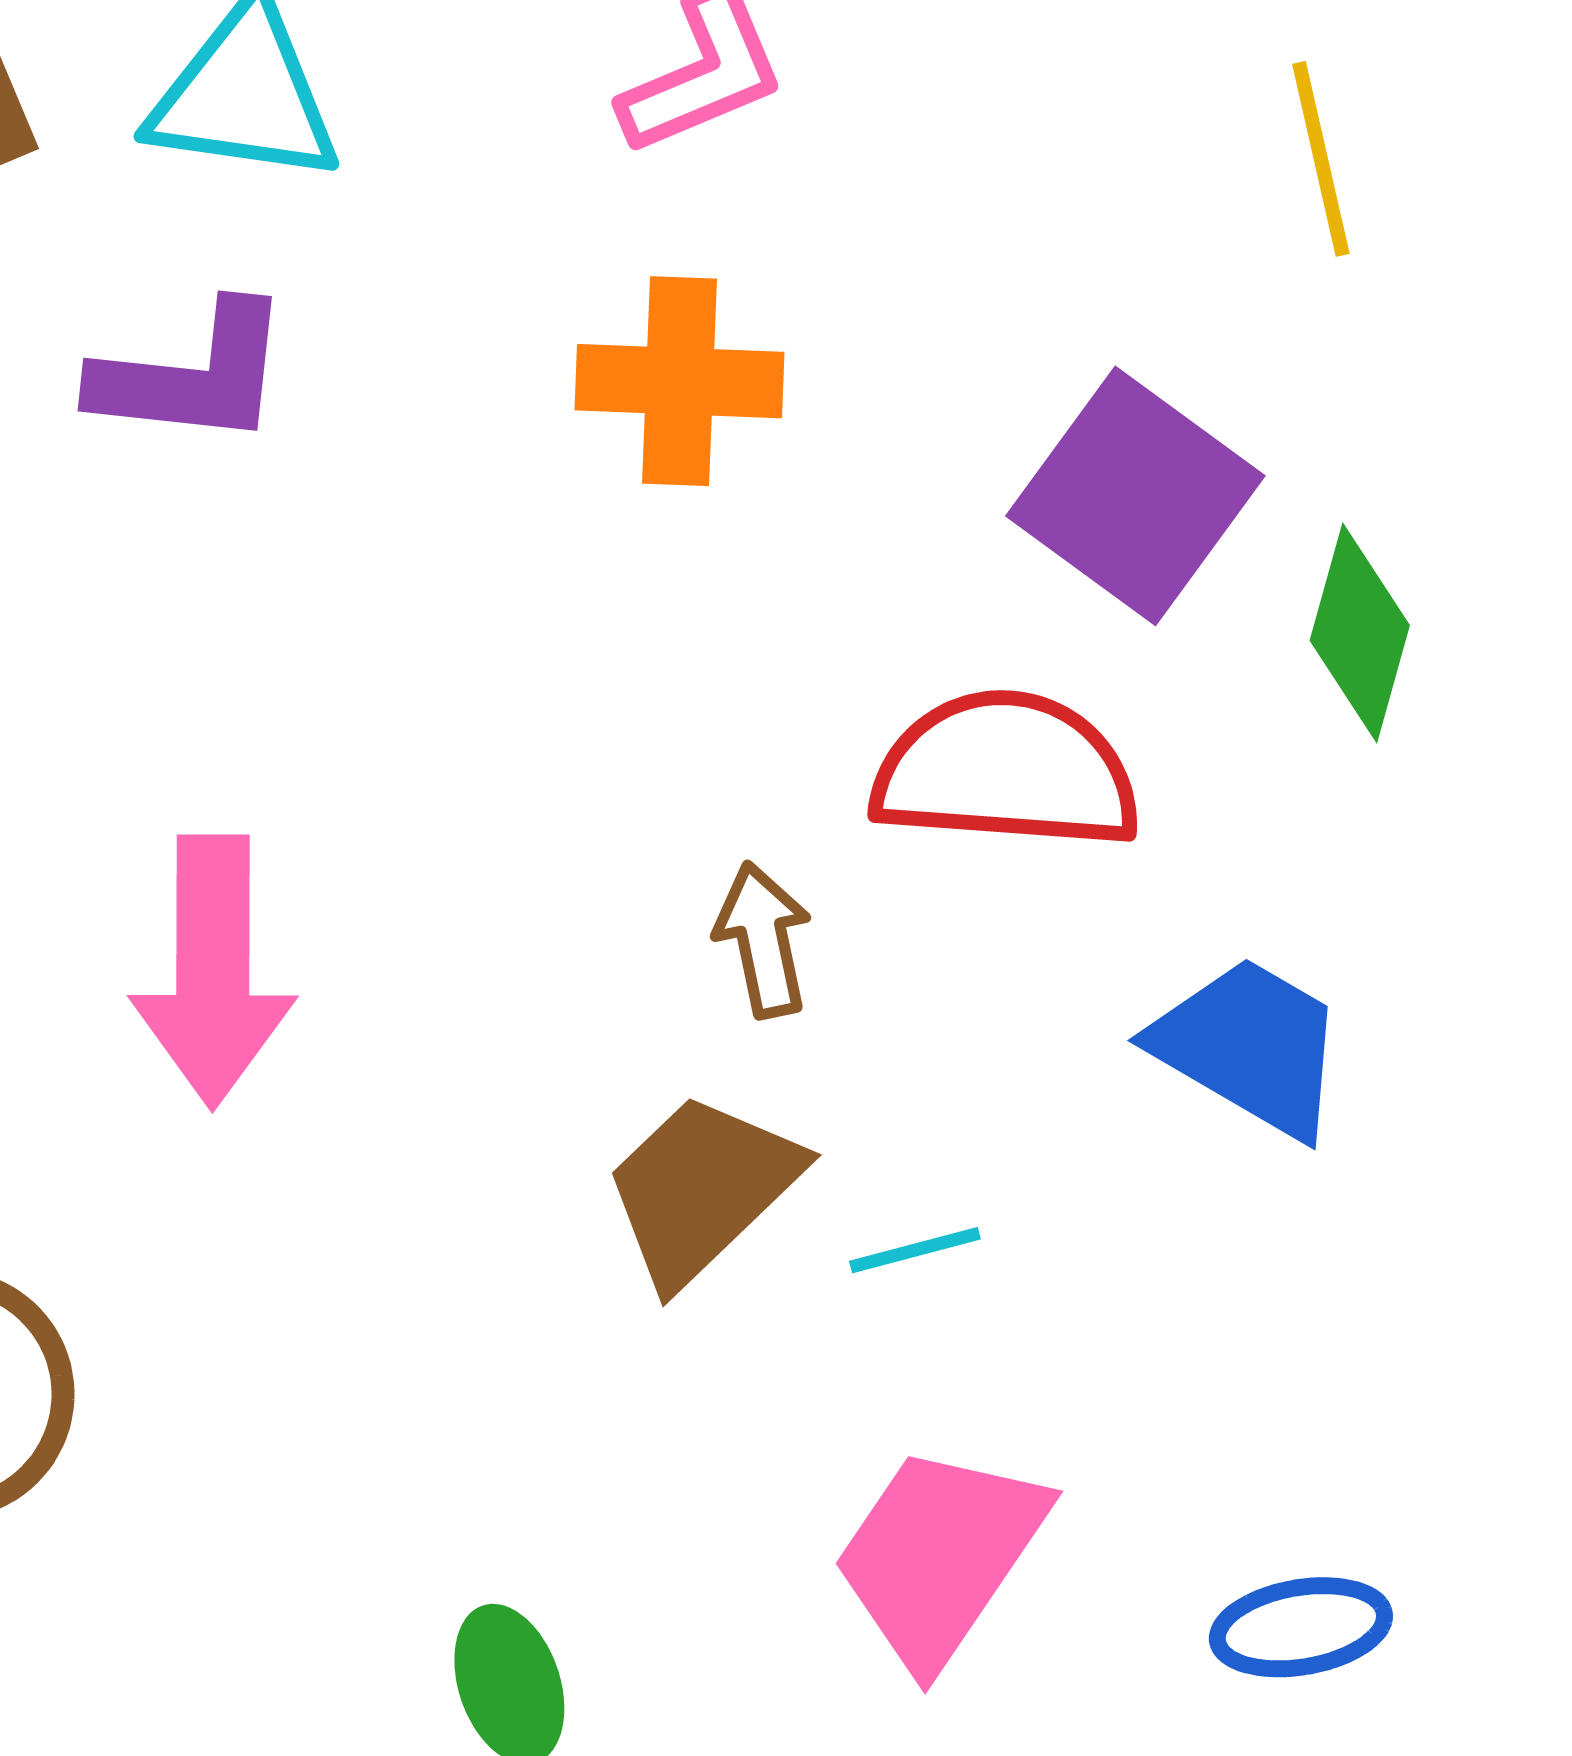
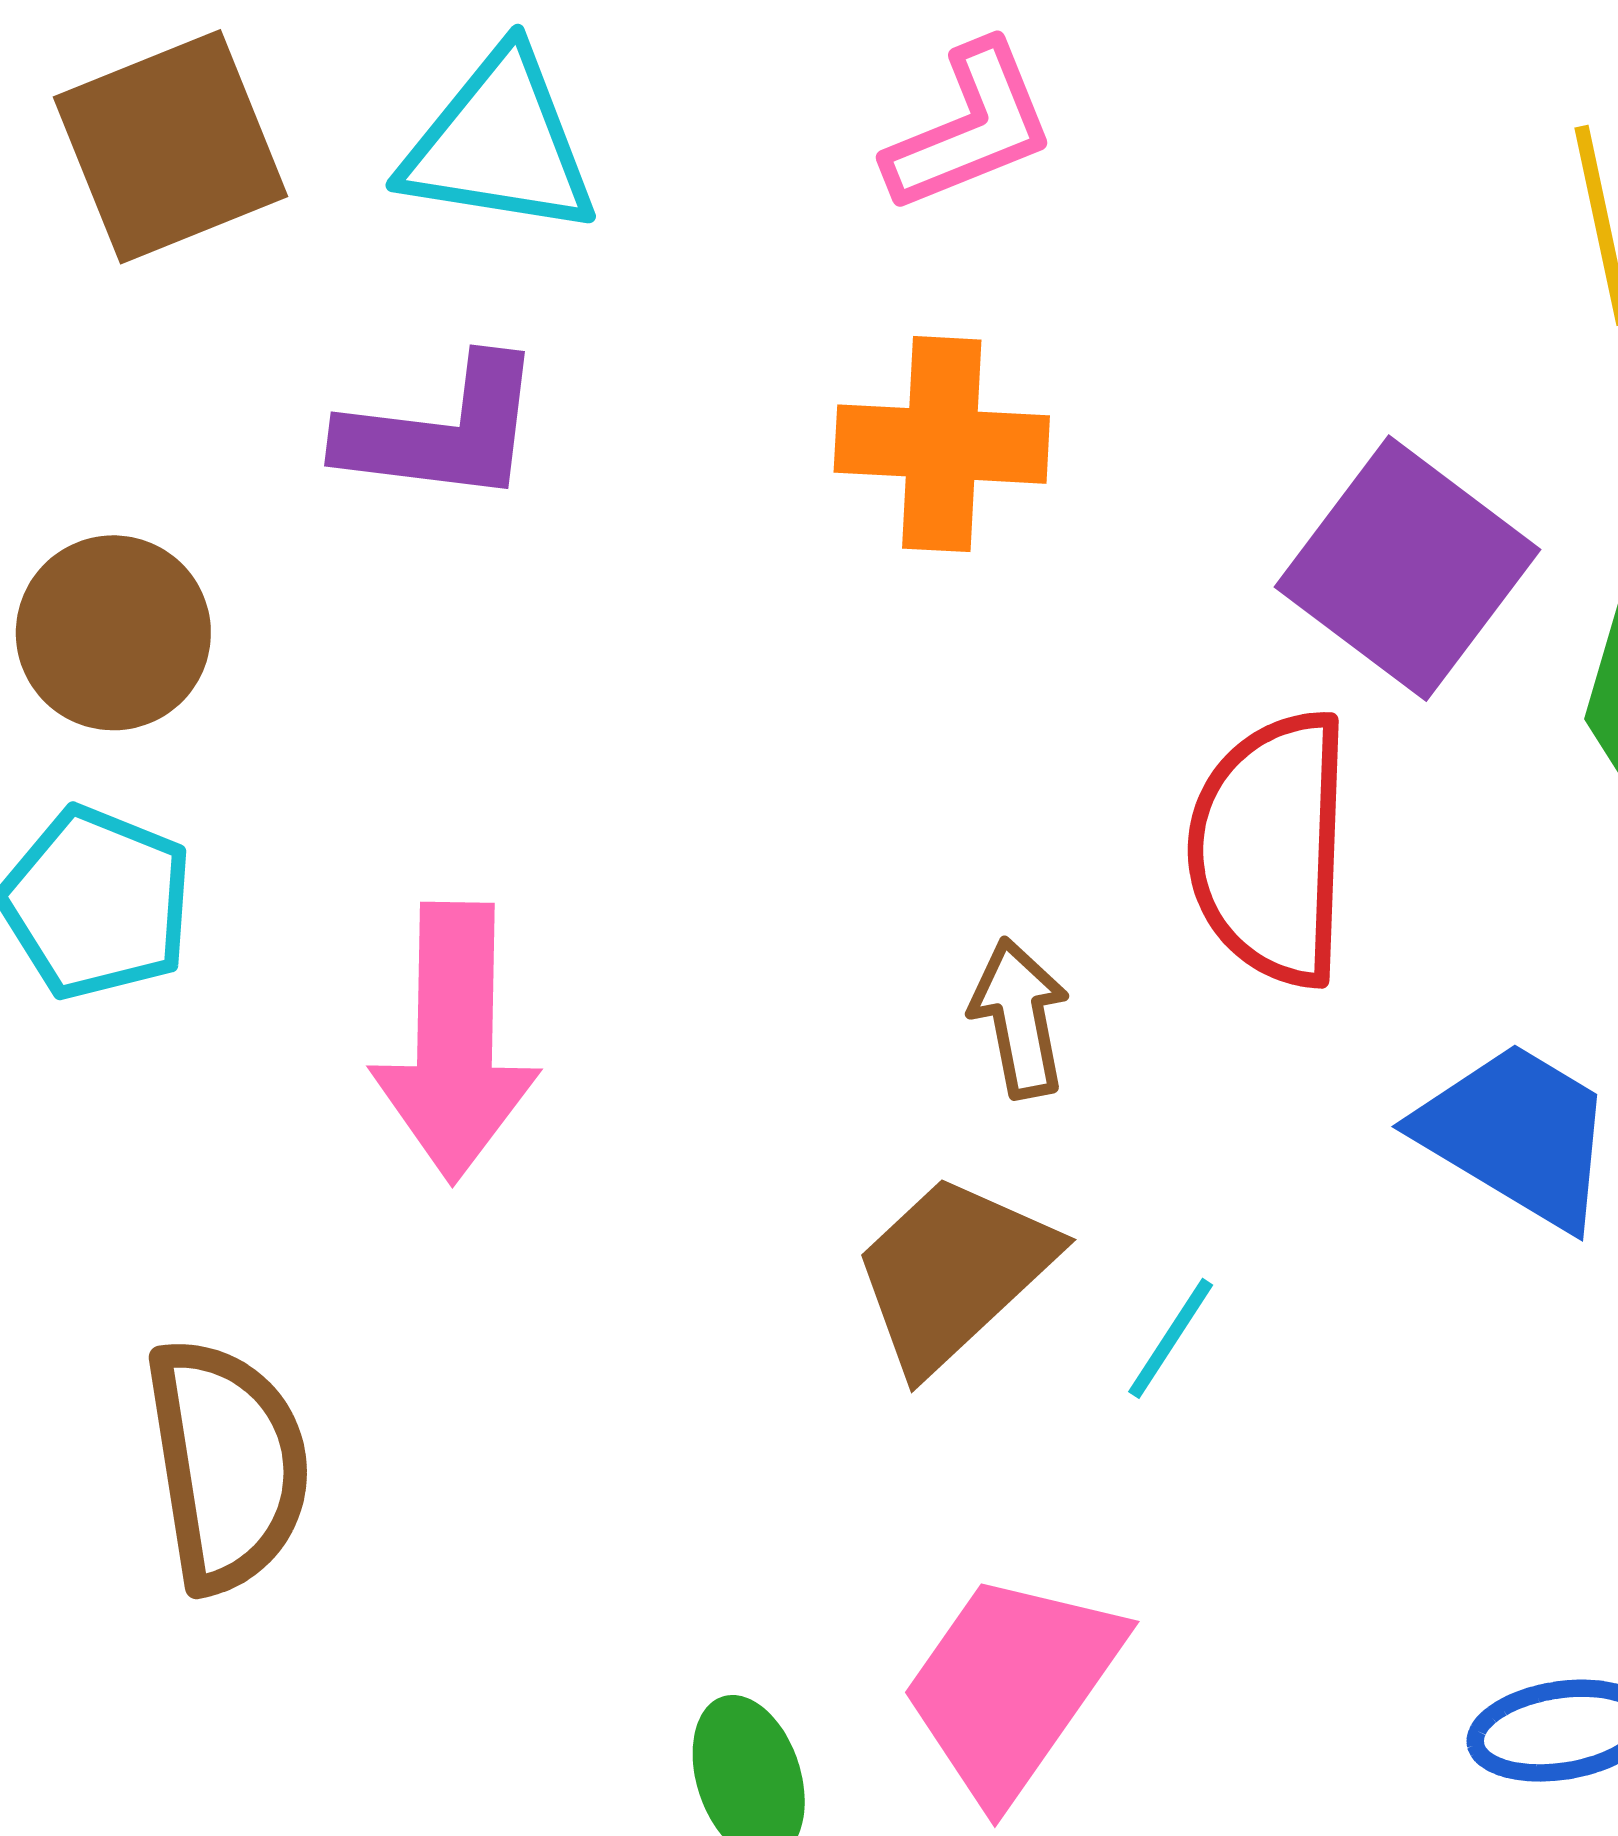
red semicircle: (1006, 771) -> (1271, 849), turned -93
cyan line: (915, 1250) -> (1171, 1338), turned -43
pink trapezoid: (940, 1556) -> (1012, 1686), moved

